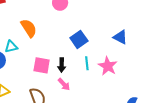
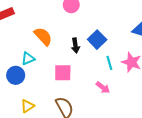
black arrow: (62, 65) -> (75, 45), moved
pink arrow: (64, 84) -> (103, 88), moved

